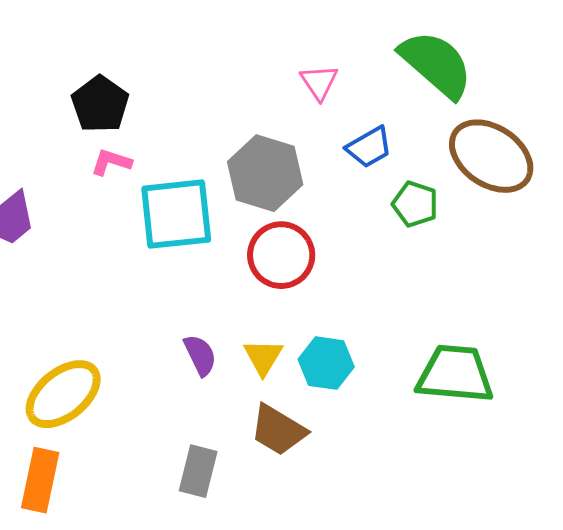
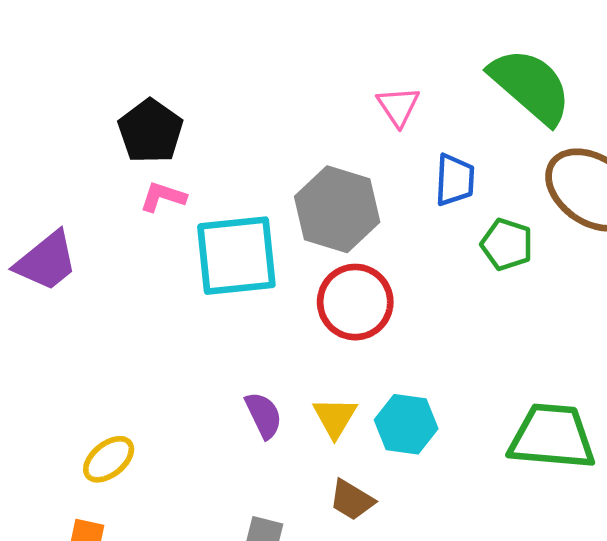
blue trapezoid: (369, 147) -> (455, 180), turned -57
yellow ellipse: (63, 394) -> (109, 459), size x0.6
brown trapezoid: (278, 430) -> (352, 500), size x0.7

